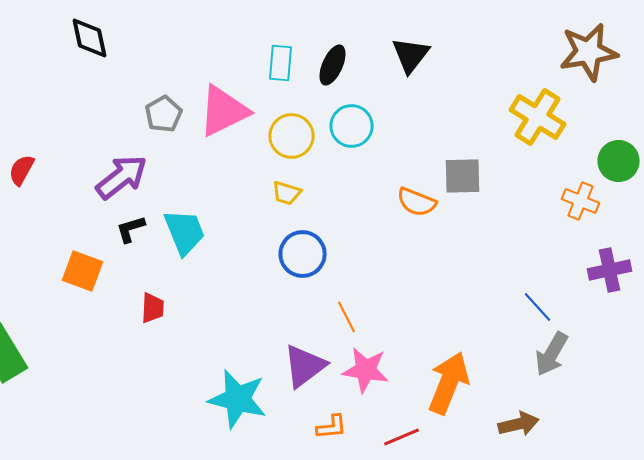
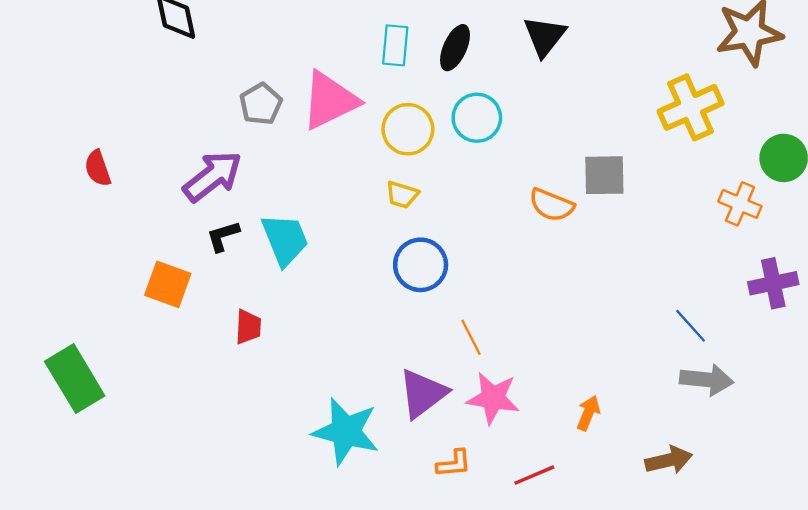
yellow cross: (538, 117) -> (691, 107), turned 34
red semicircle: (22, 170) -> (98, 168), turned -48
gray arrow: (552, 354) -> (707, 380), turned -114
orange arrow: (449, 383) -> (588, 413), size x0.5

